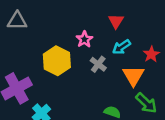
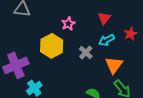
pink star: (84, 39) -> (68, 24), moved
red star: (151, 54) -> (130, 34), moved

